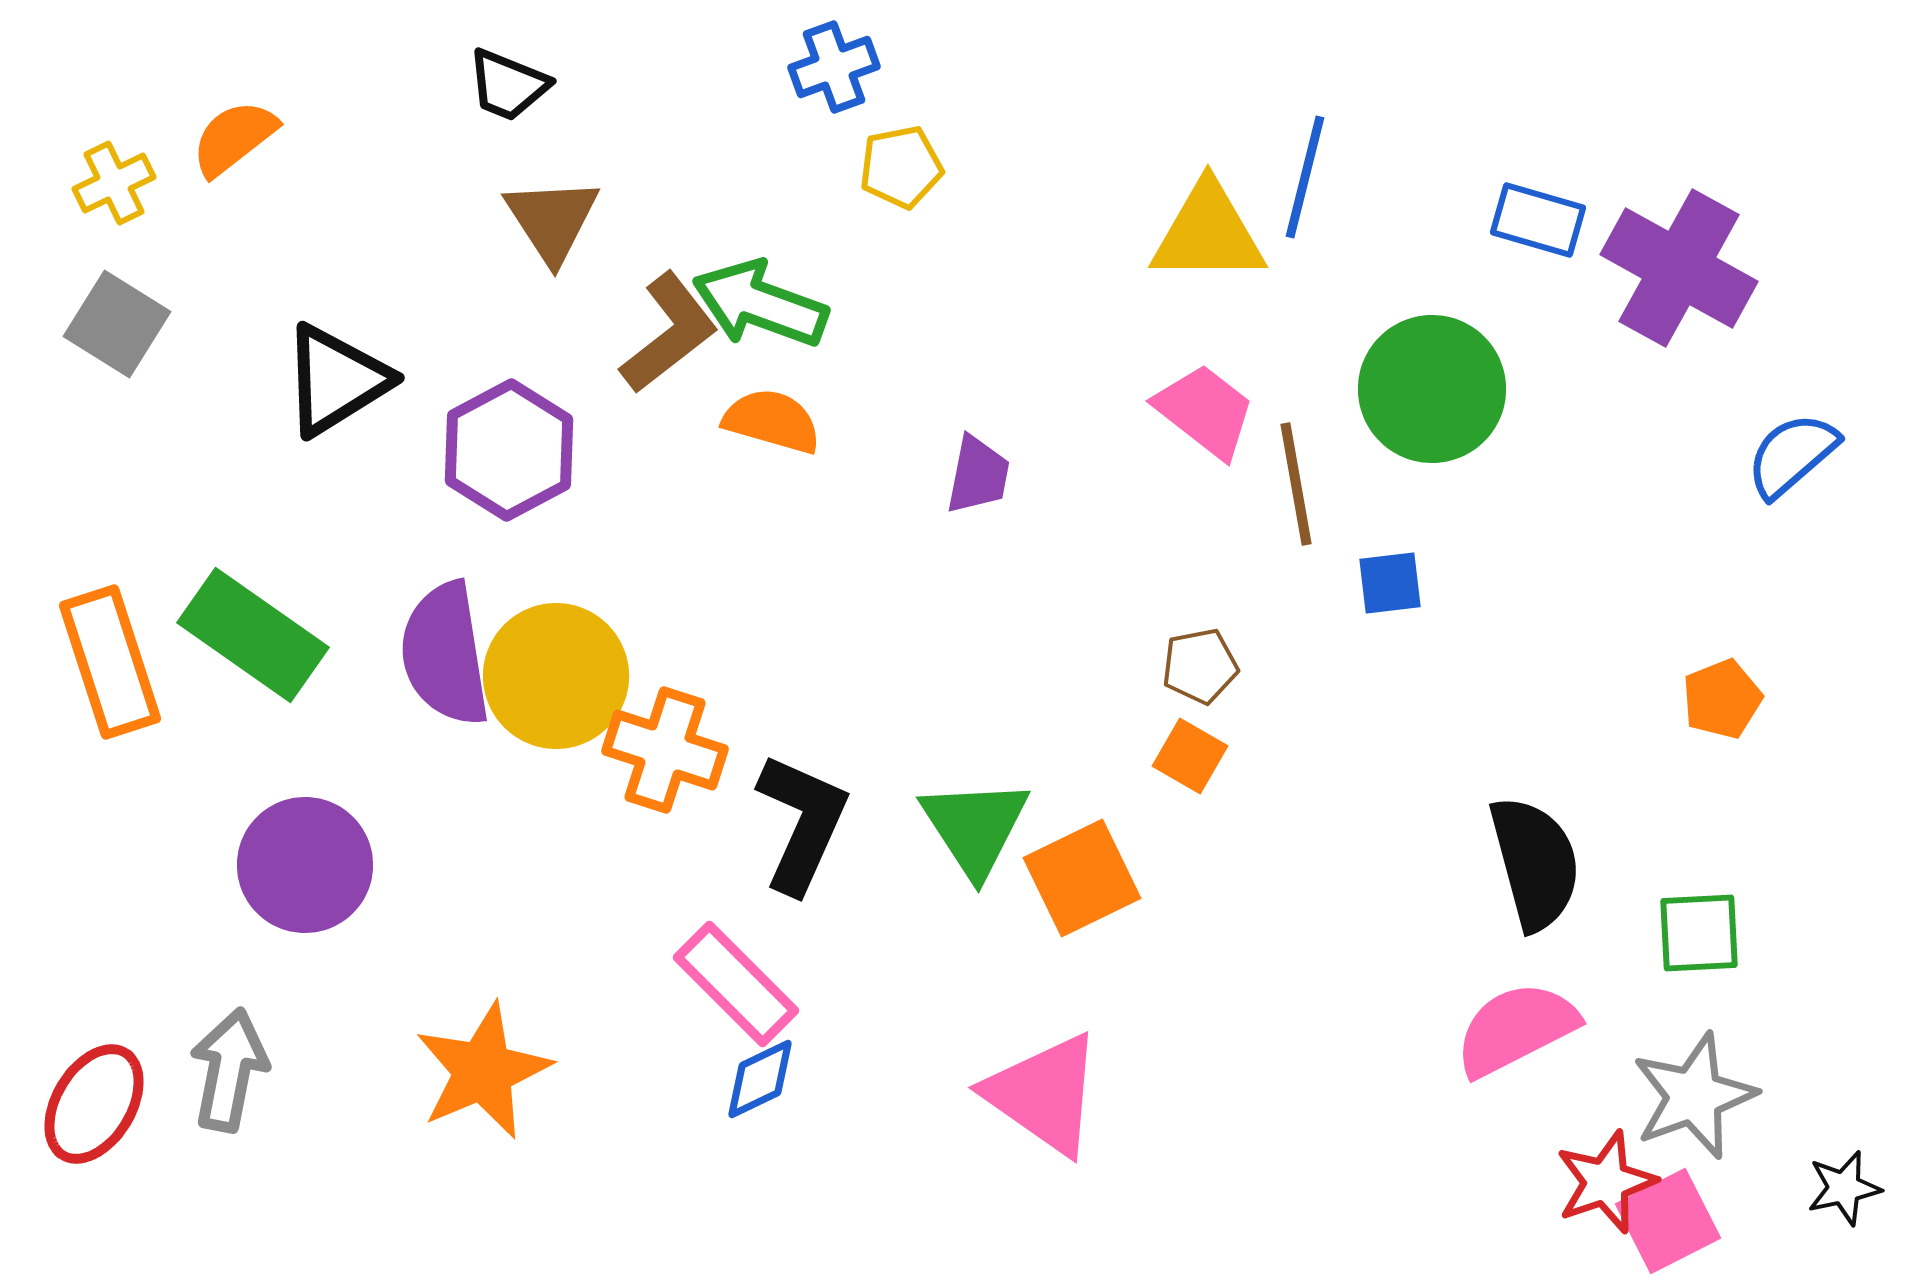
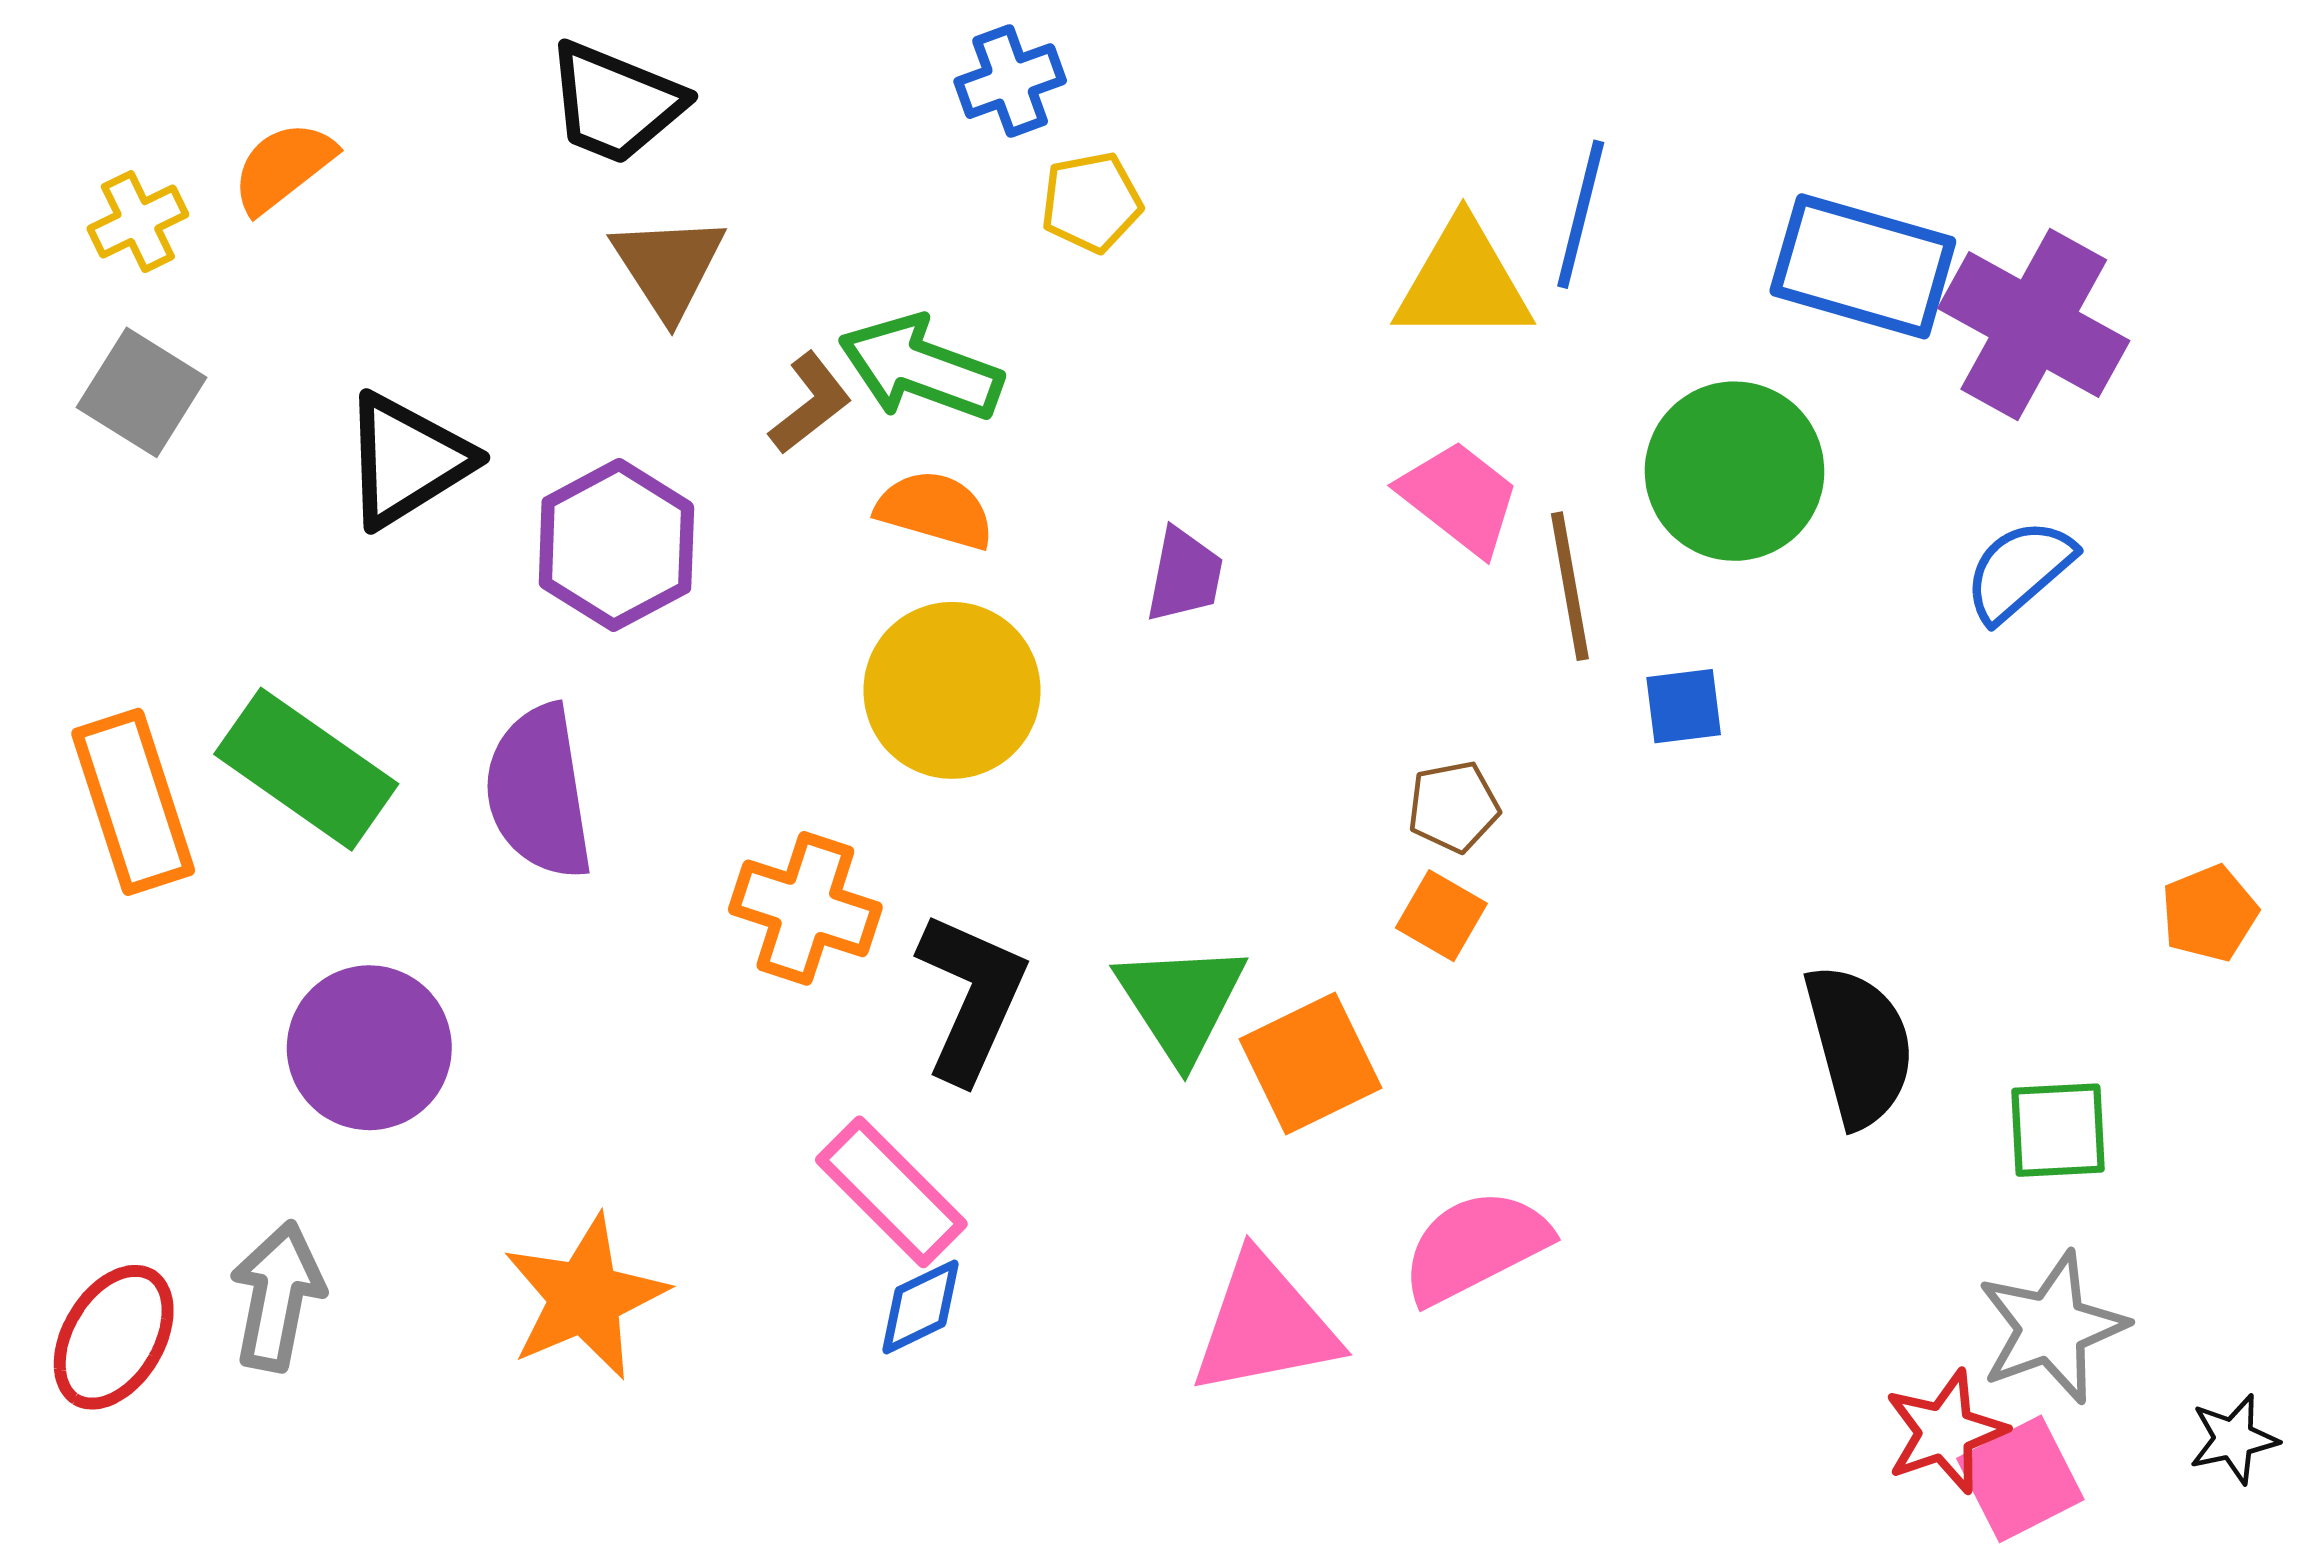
black trapezoid: (508, 85) -> (615, 103), size x1.4
blue rectangle: (1538, 220) -> (1863, 266), size x1.6
brown L-shape: (669, 333) -> (810, 403), size x0.7
blue semicircle: (1792, 455) -> (2019, 570), moved
yellow circle: (556, 676) -> (952, 690), moved
orange pentagon: (1722, 699) -> (2209, 913), moved
pink semicircle: (1516, 1029) -> (1475, 1246), moved
pink triangle: (1044, 1094) -> (1264, 1325), turned -46

